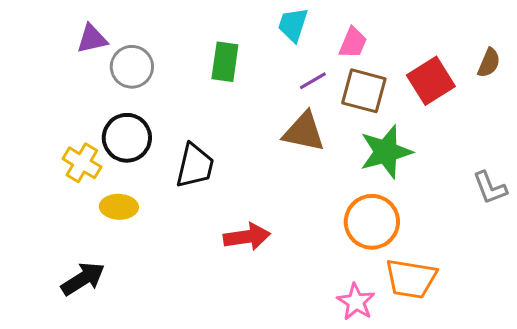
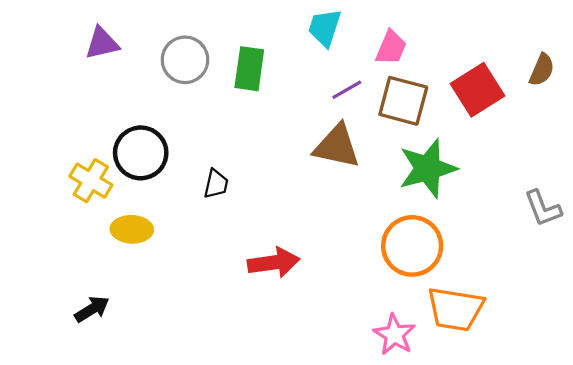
gray circle: (132, 67) -> (185, 60), moved
black trapezoid: (195, 166) -> (216, 184), size x0.6
black arrow: (83, 279) -> (92, 309), size x0.7

